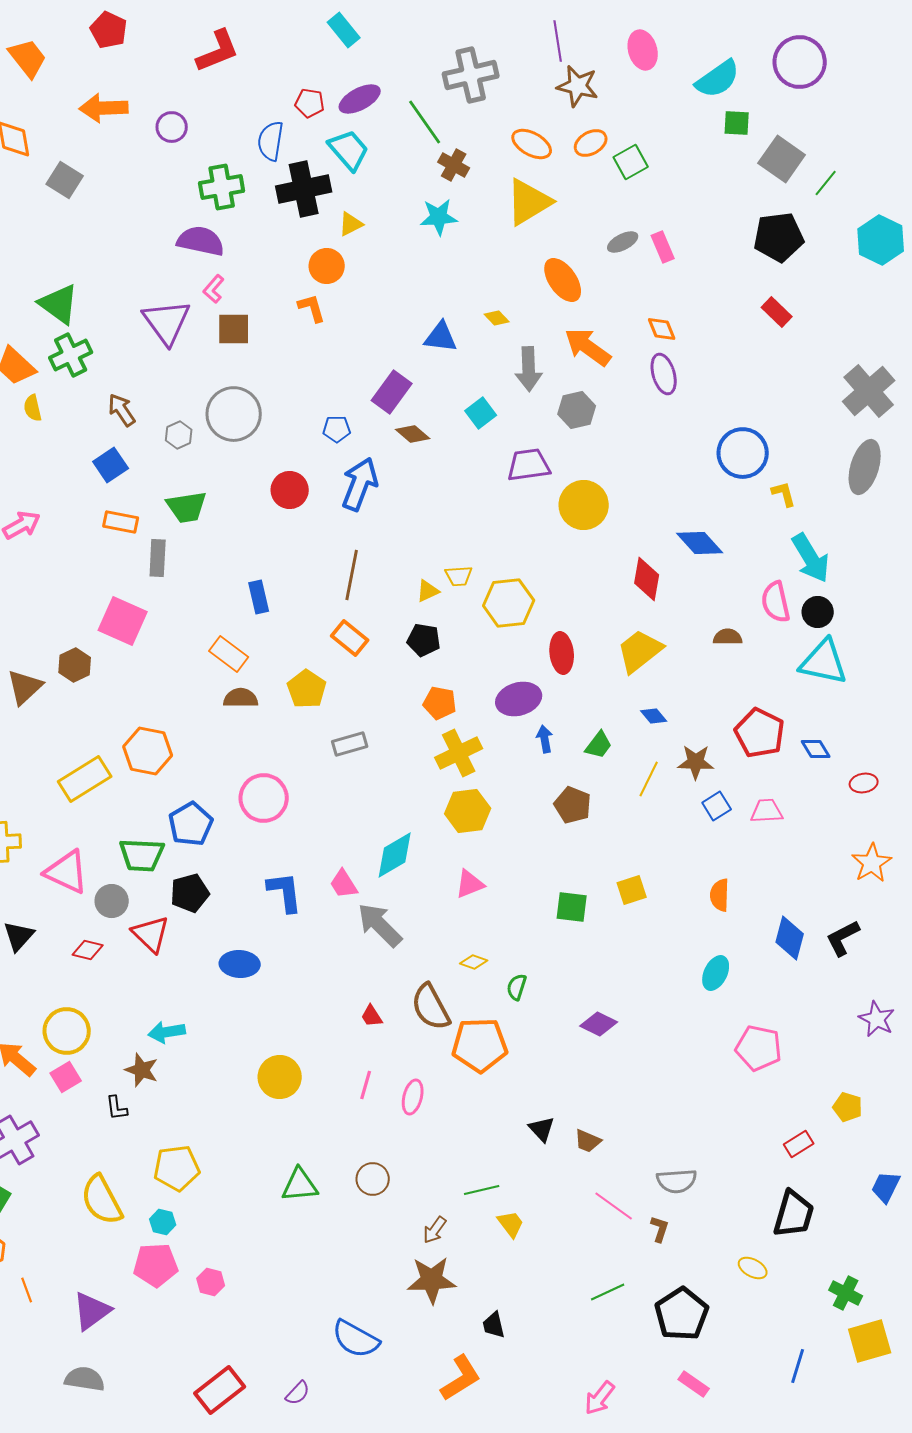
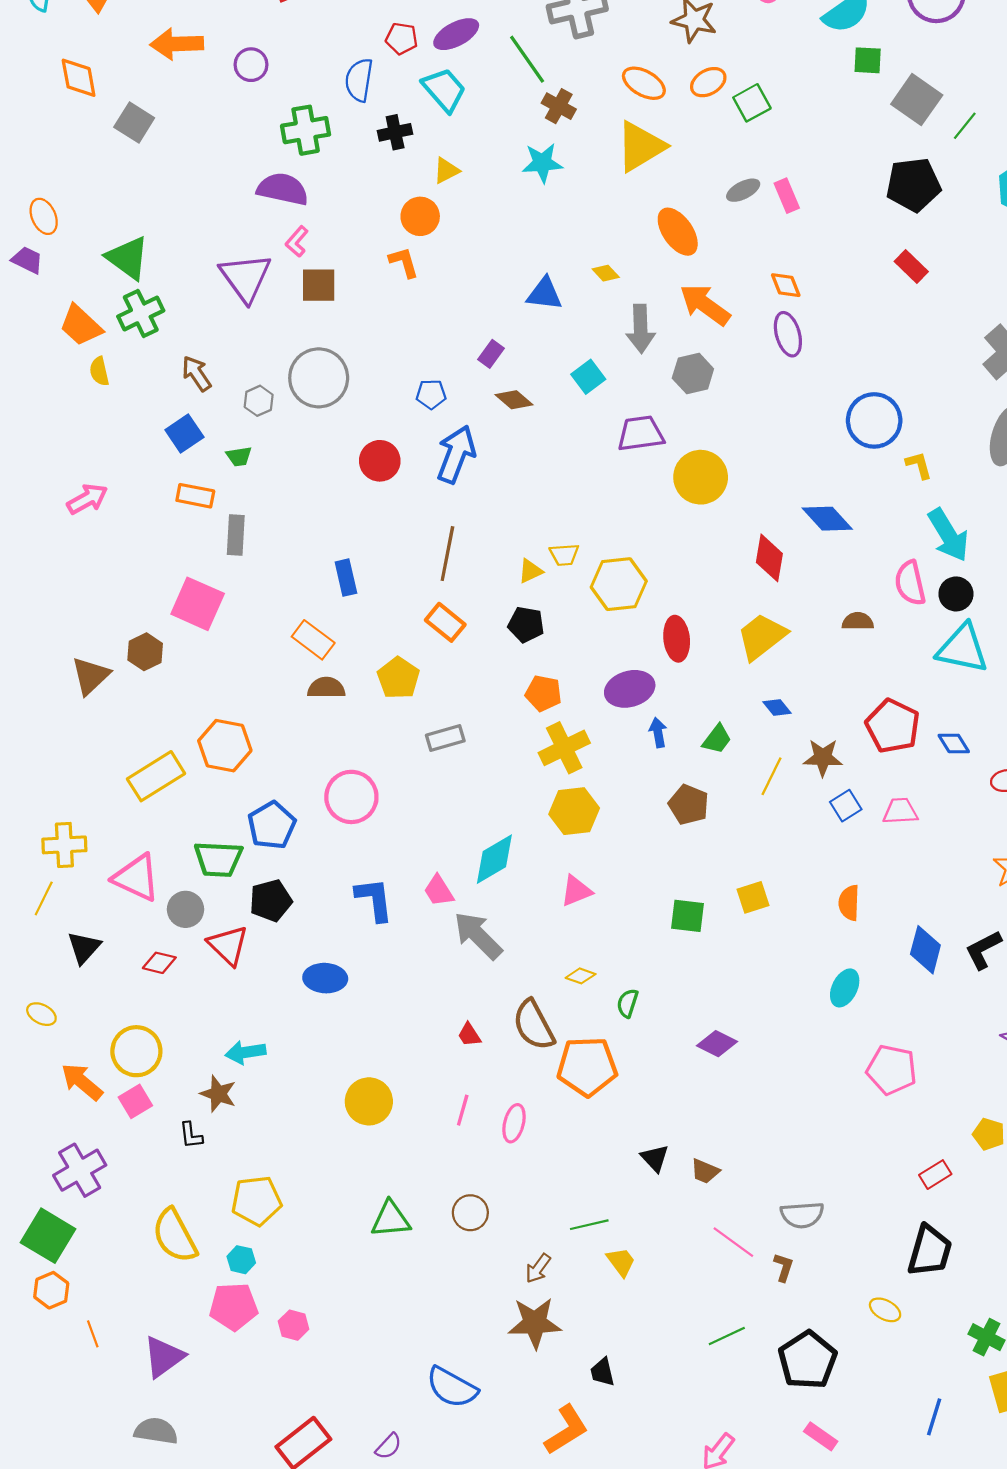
black cross: (304, 189) -> (395, 132), size x0.6
purple rectangle: (392, 392) -> (491, 354), size x0.6
green trapezoid: (187, 507) -> (239, 456), moved, size x0.6

